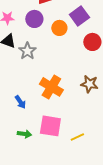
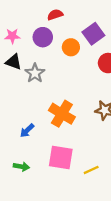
blue arrow: (20, 102) -> (27, 131), turned 80
green arrow: (24, 134) -> (21, 167), moved

